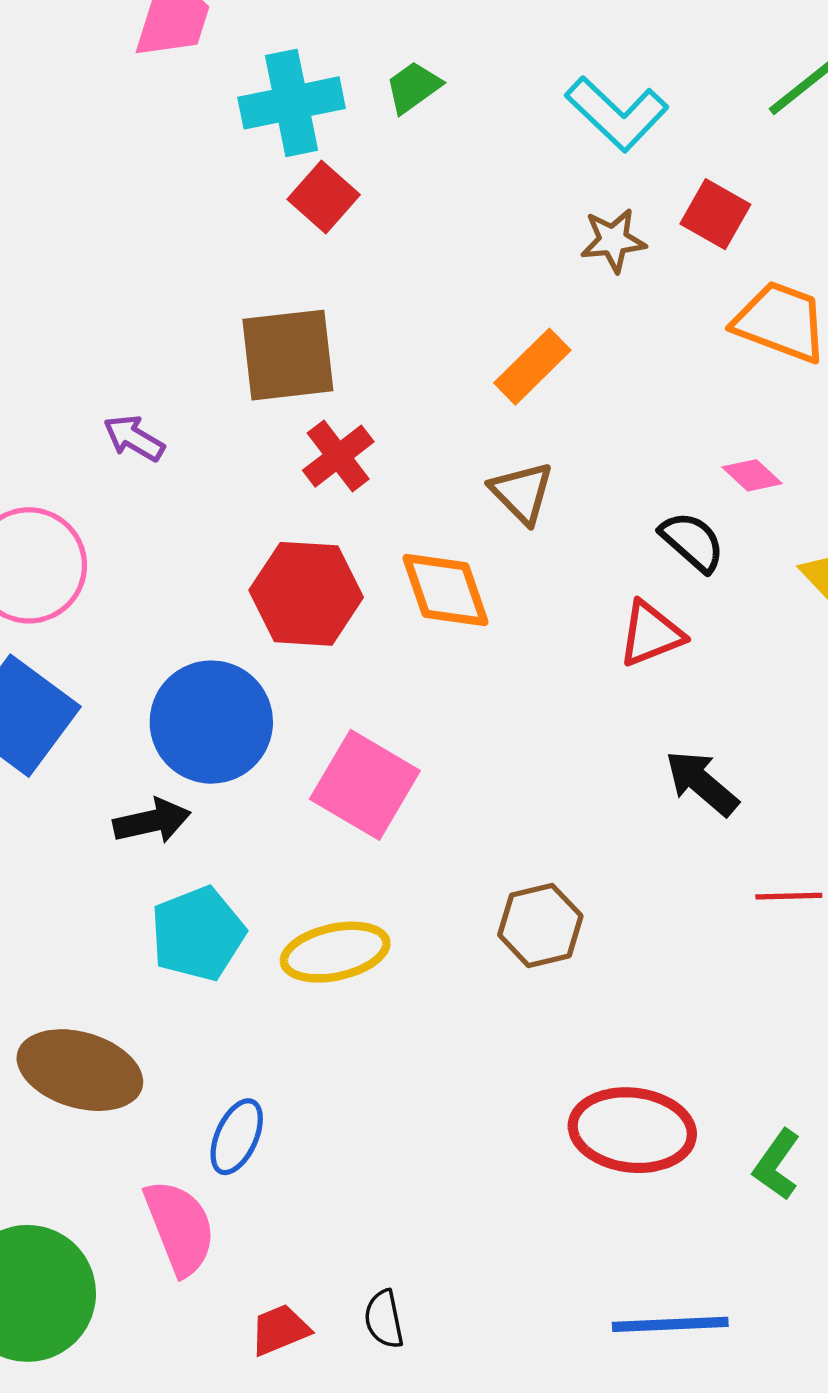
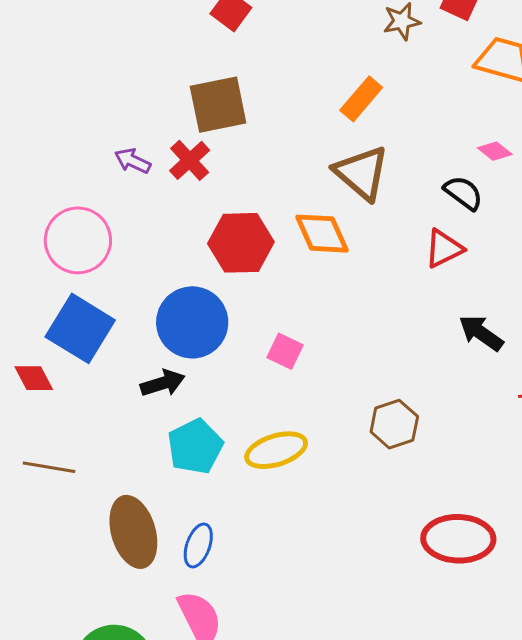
red cross: (338, 456) -> (190, 160), moved
brown triangle: (522, 493) -> (362, 173), size x1.5
pink square: (365, 785) -> (285, 351), size x0.6
brown ellipse: (80, 1070) -> (133, 532), turned 62
blue ellipse: (237, 1137) -> (198, 545), moved

